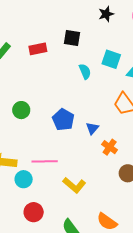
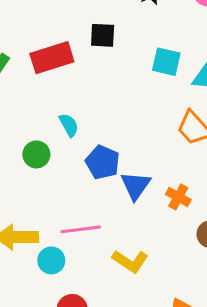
red rectangle: (38, 49) -> (52, 58), size x1.5
cyan semicircle: (85, 71) -> (69, 125), moved
blue triangle: (92, 128) -> (135, 186), moved, size x1.5

